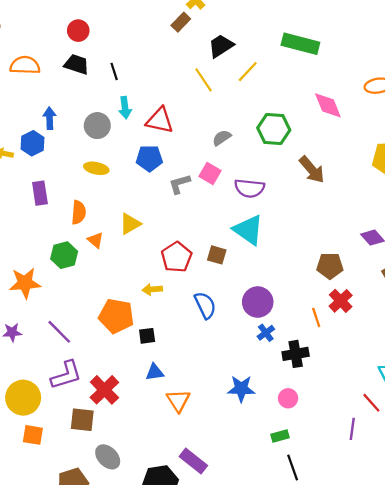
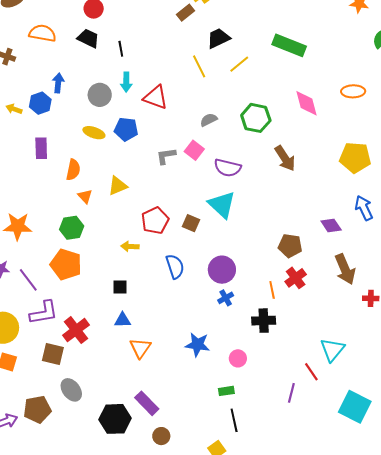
blue pentagon: (149, 158) -> (126, 129), moved
green hexagon: (64, 255) -> (72, 228), moved
orange pentagon: (116, 316) -> (66, 265), moved
purple line: (59, 332) -> (28, 280), moved
black cross: (296, 354) -> (264, 321), moved

